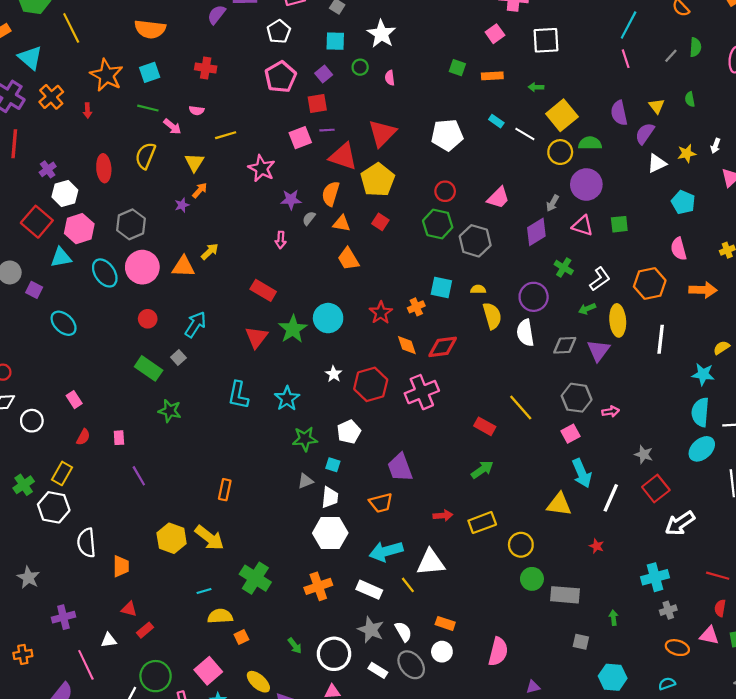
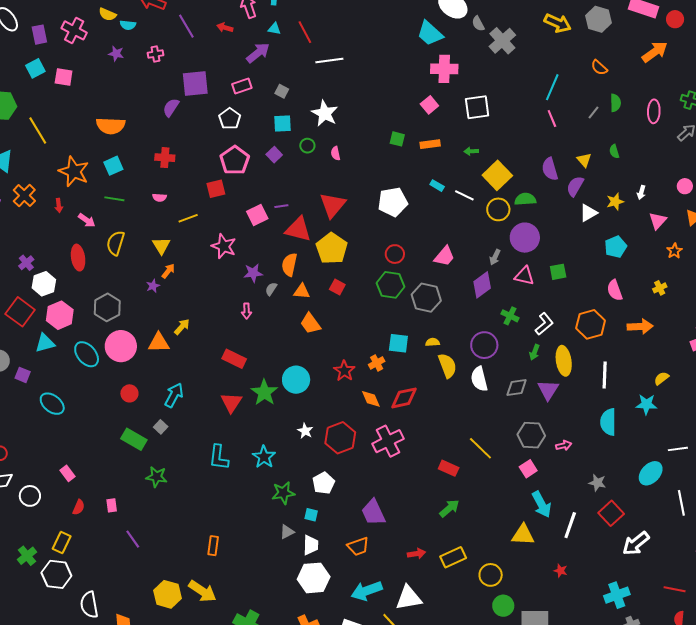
red square: (317, 103) -> (216, 189), moved
pink arrow: (172, 127) -> (87, 220), moved
cyan pentagon: (683, 202) -> (616, 247), turned 30
green arrow: (587, 309) -> (534, 352), turned -42
cyan semicircle: (700, 412) -> (608, 422), moved

